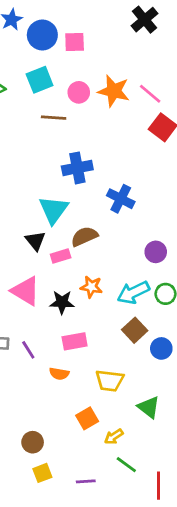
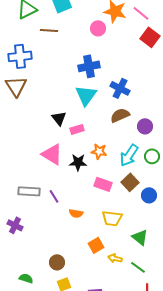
pink circle: (79, 92) -> (98, 28), moved
brown line: (54, 118) -> (49, 30), moved
cyan triangle: (54, 210) -> (86, 95), moved
brown semicircle: (84, 236) -> (120, 115), moved
cyan arrow: (133, 292) -> (129, 155), turned -30
pink rectangle: (75, 341) -> (103, 184), moved, turned 30
yellow arrow: (114, 437) -> (115, 258), turned 48
green line: (126, 465) -> (138, 267), moved

